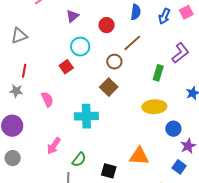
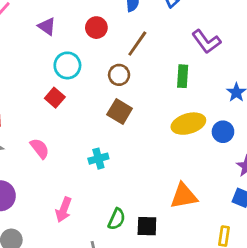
purple triangle: (72, 16) -> (47, 26), turned -32
purple L-shape: (180, 53) -> (206, 42), turned 105
cyan cross: (86, 116) -> (98, 159), size x0.6
blue circle: (173, 129) -> (223, 132), moved
green semicircle: (79, 160) -> (117, 219), moved

